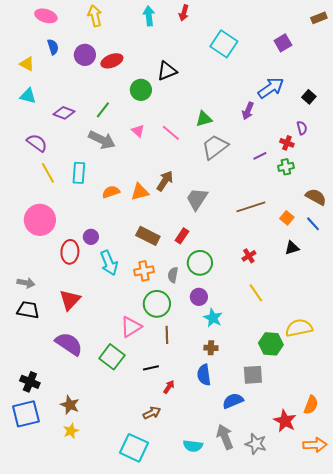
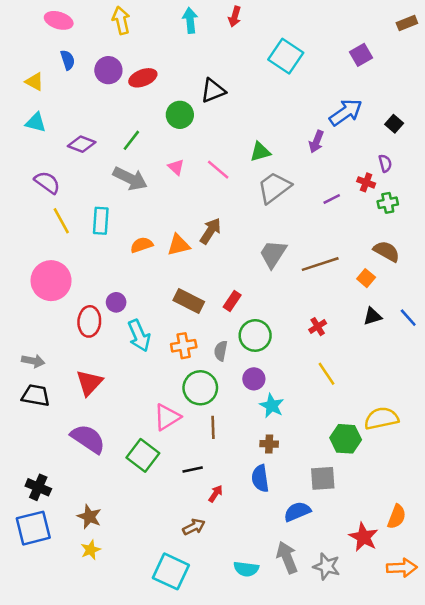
green cross: (286, 167) -> (388, 203), moved
brown semicircle: (316, 197) -> (387, 251), moved
gray trapezoid: (197, 199) -> (273, 254), moved
blue line: (313, 224) -> (408, 318), moved

